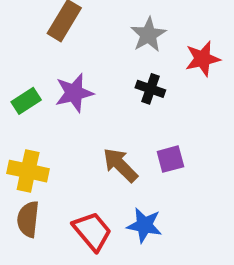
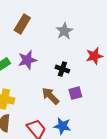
red star: (203, 59) -> (94, 56), moved
black cross: (150, 89) -> (62, 69), moved

